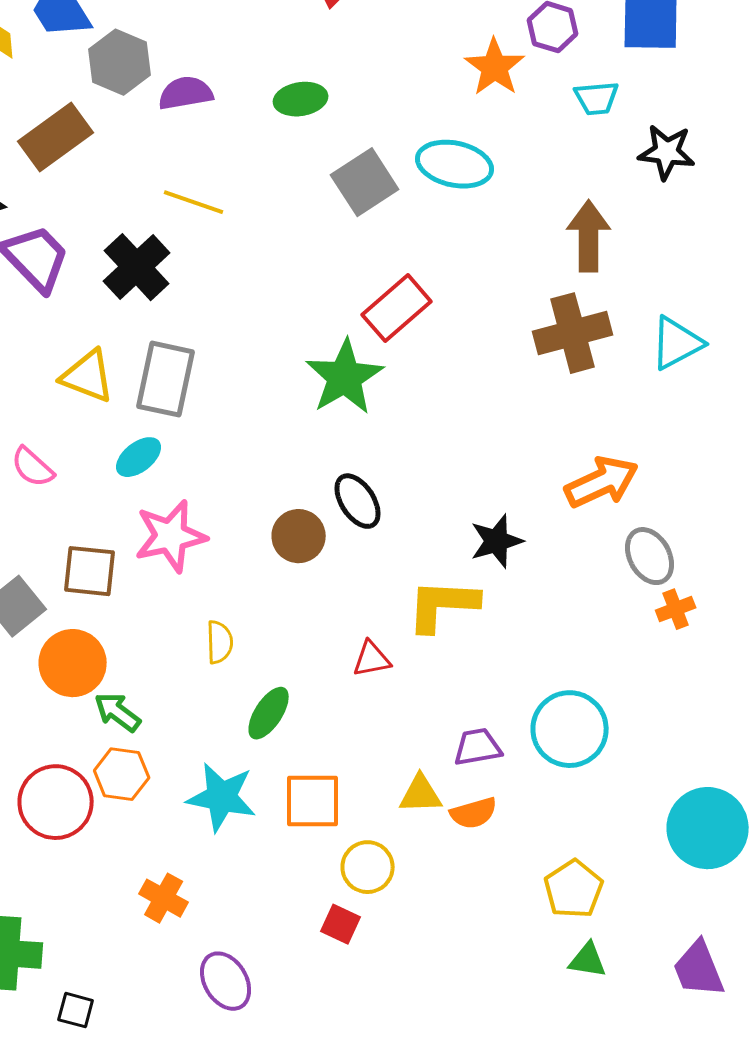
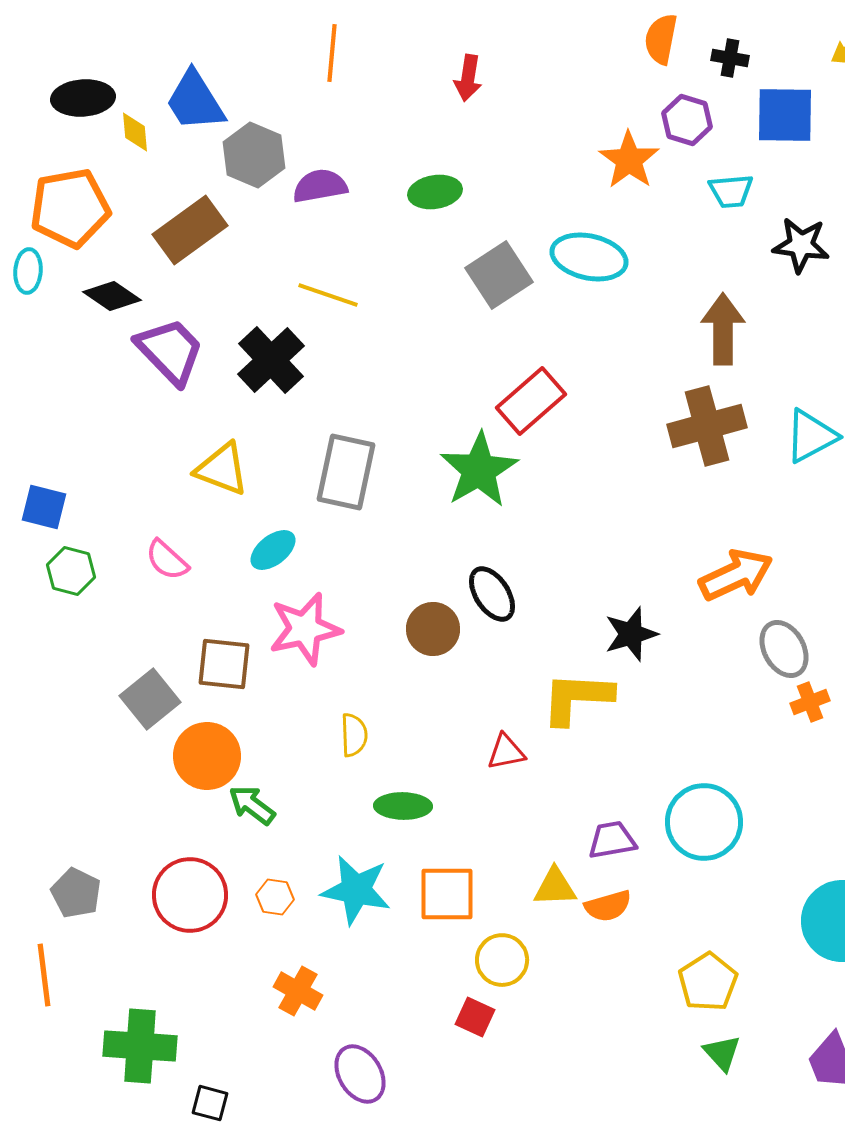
gray rectangle: (166, 379) -> (346, 472), moved
green ellipse: (269, 713) -> (403, 806), turned 58
orange hexagon: (122, 774) -> (275, 897), moved, size x0.7
green triangle: (588, 960) -> (722, 1053), turned 39

